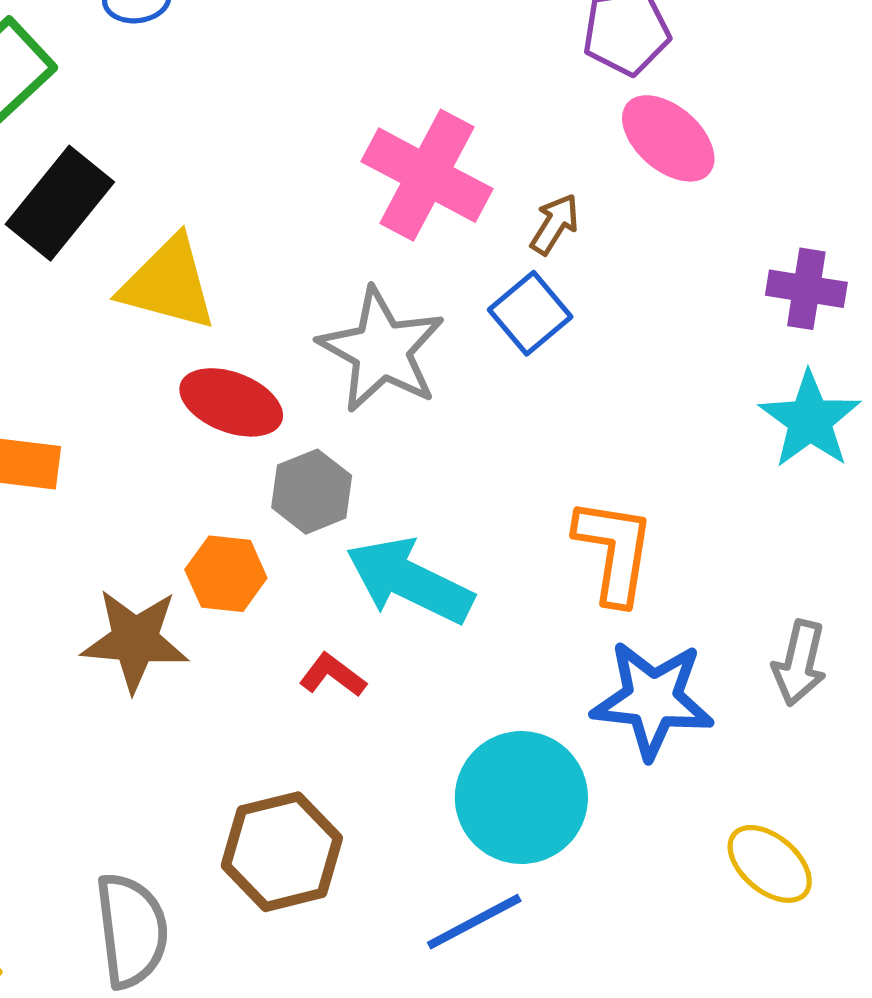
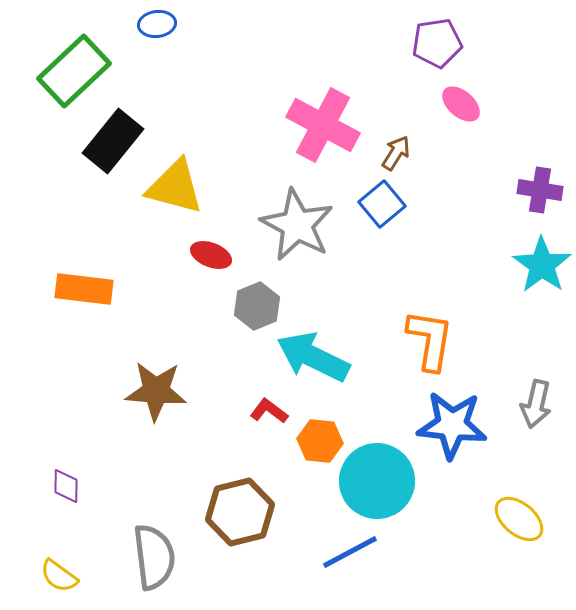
pink ellipse: (668, 138) -> (461, 104), size x0.7
red ellipse: (231, 402) -> (211, 255), size x0.7
orange hexagon: (226, 574) -> (320, 441), moved

